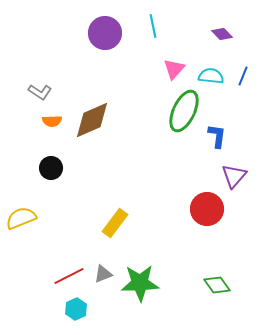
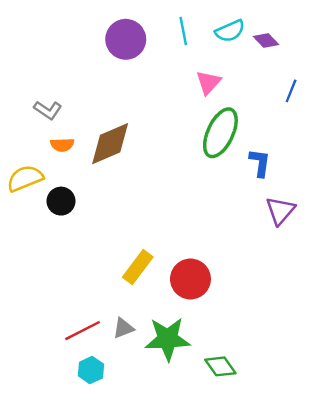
cyan semicircle: (211, 76) -> (230, 31), moved, turned 150
red circle: (207, 209) -> (190, 279), moved
yellow semicircle: (21, 218) -> (25, 178), moved
green diamond: (217, 285) -> (220, 366), moved

